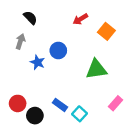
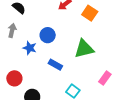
red circle: (18, 103) -> (14, 78), moved
blue rectangle: (60, 105) -> (55, 65), moved

